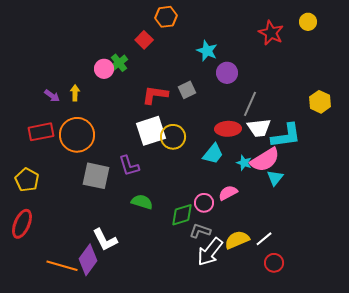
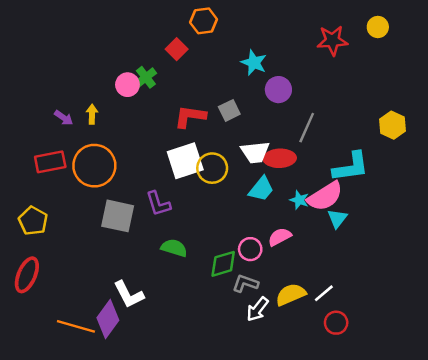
red star: (271, 33) -> (332, 40), turned -30
white trapezoid: (259, 128) -> (255, 152), moved
white arrow: (210, 252) -> (258, 309), size x0.7

